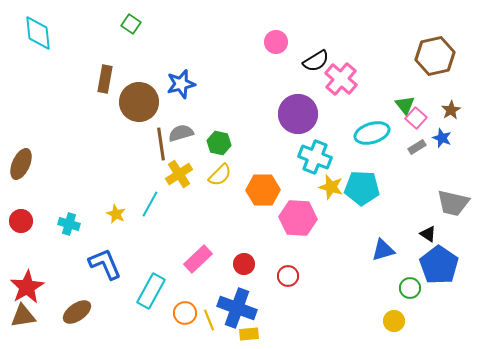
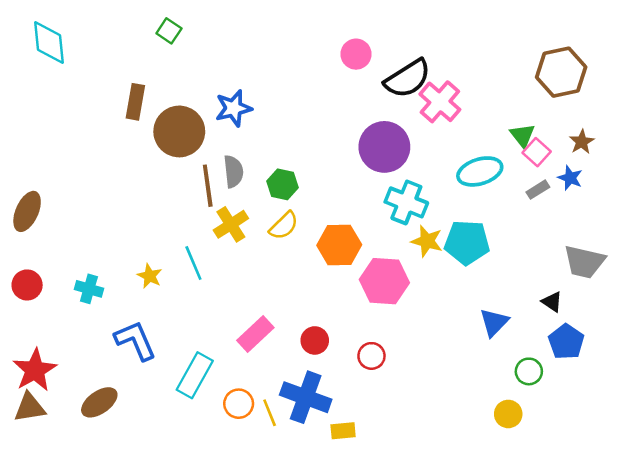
black semicircle: (316, 61) -> (408, 79), size x1.4
gray semicircle: (181, 133) -> (233, 171), turned 100
cyan line: (150, 204) -> (193, 263), turned -52
blue triangle: (383, 250) -> (494, 322), turned -30
blue pentagon: (439, 265) -> (566, 342), size x0.7
yellow rectangle: (249, 334) -> (343, 431), moved

